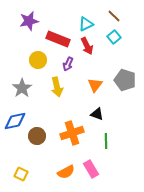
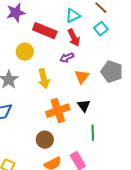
purple arrow: (68, 64) -> (67, 58), moved, turned 40
black triangle: (97, 114) -> (84, 106), turned 32
orange cross: (72, 133) -> (58, 111), moved
brown circle: (37, 136) -> (45, 140), moved

